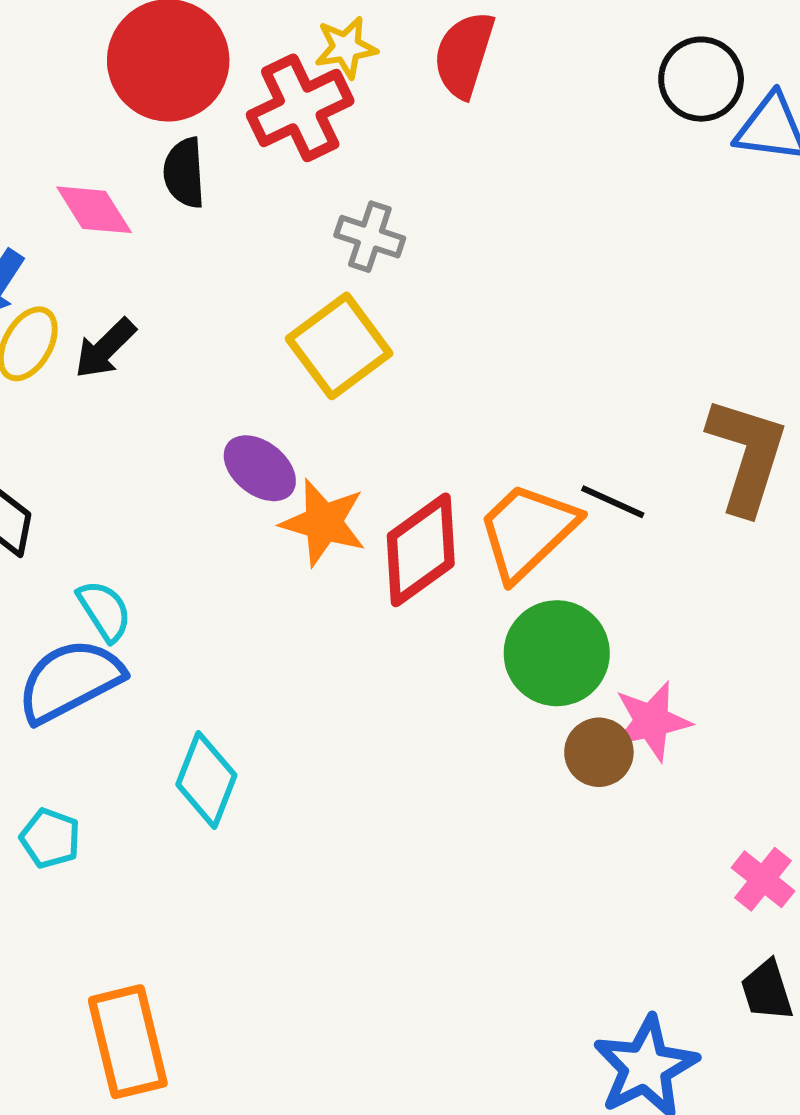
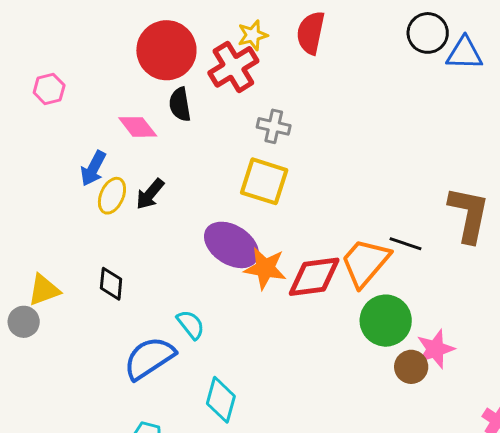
yellow square: (339, 346) -> (264, 181), turned -30
purple ellipse: (260, 468) -> (231, 245), size x1.5
red diamond: (421, 550) -> (314, 277), turned 34
cyan semicircle: (104, 611) -> (191, 325), moved

